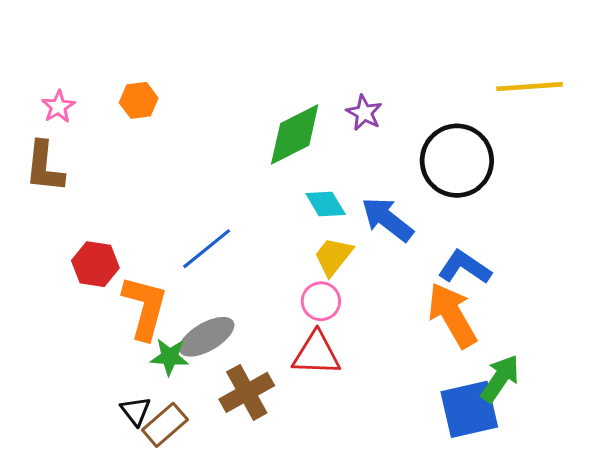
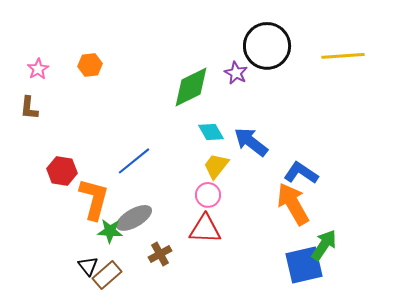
black circle: (457, 161) -> (267, 46), moved
brown L-shape: (44, 167) -> (29, 108), size x0.7
brown cross: (247, 392) -> (160, 254), size x0.7

